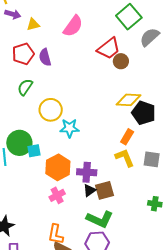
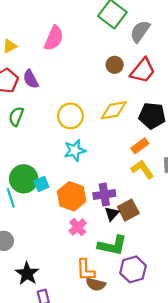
red trapezoid: (109, 48) -> (143, 71), moved
yellow diamond: (128, 100) -> (114, 110), moved
yellow circle: (51, 110) -> (70, 116), moved
orange rectangle: (127, 137) -> (140, 146), turned 35
green L-shape: (100, 219) -> (112, 245), moved

